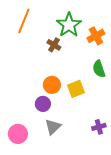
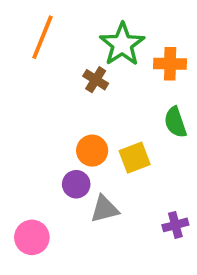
orange cross: (96, 36) -> (170, 64), turned 30
gray triangle: (53, 127) -> (105, 209), moved, turned 30

